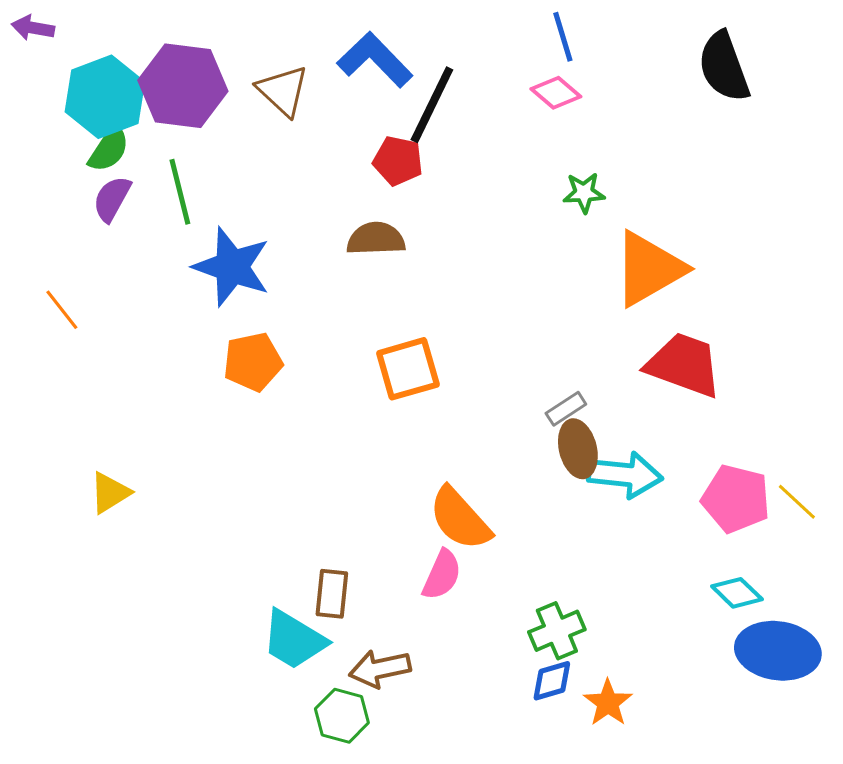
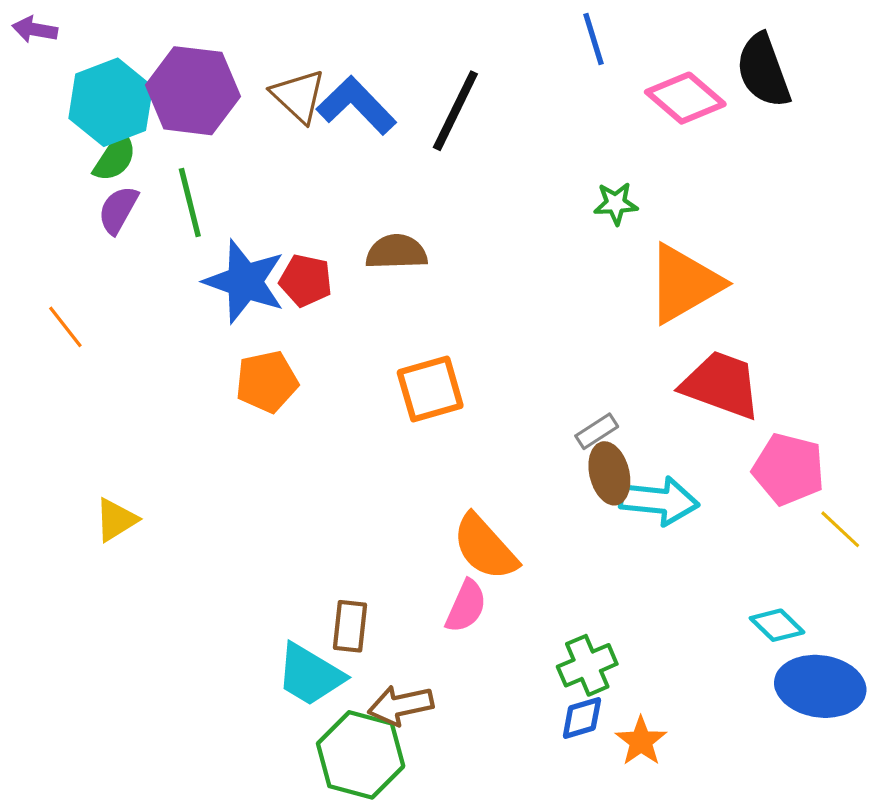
blue L-shape: (375, 60) -> (356, 105), moved
pink diamond: (556, 93) -> (685, 98), moved, size x1.5
red pentagon: (398, 161) -> (306, 280), moved
pink pentagon: (736, 499) -> (789, 469), moved
green hexagon: (342, 716) -> (361, 755), size x1.5

